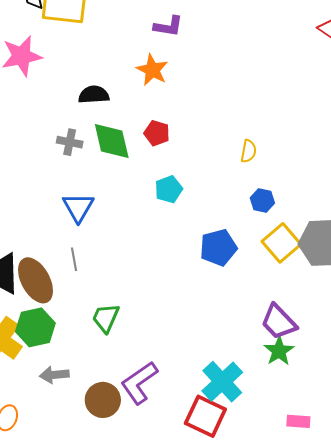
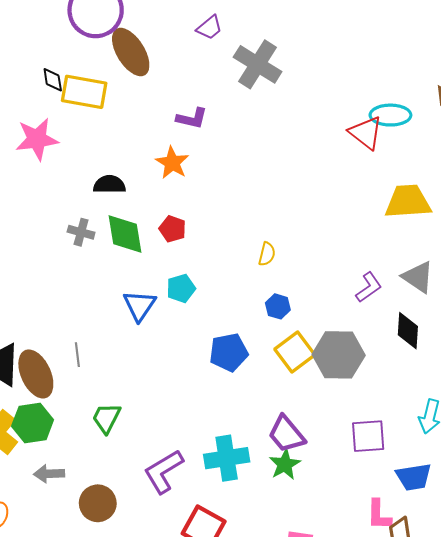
blue triangle: (78, 207) -> (140, 306), moved
cyan cross: (222, 382) -> (227, 458), moved, turned 30
purple L-shape: (139, 383) -> (164, 471), moved

